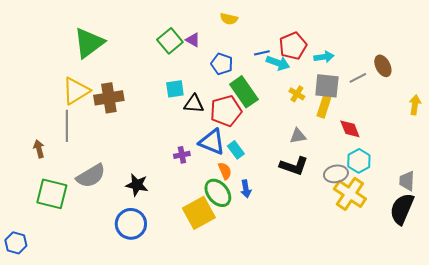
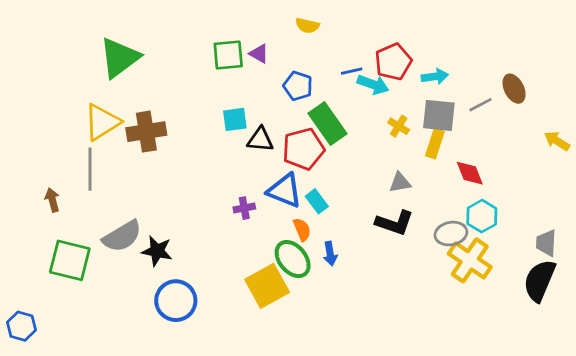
green square: (170, 41) -> (228, 55), turned 35
yellow arrow: (415, 105) -> (557, 141), turned -66
black star: (137, 185) -> (157, 251), moved

